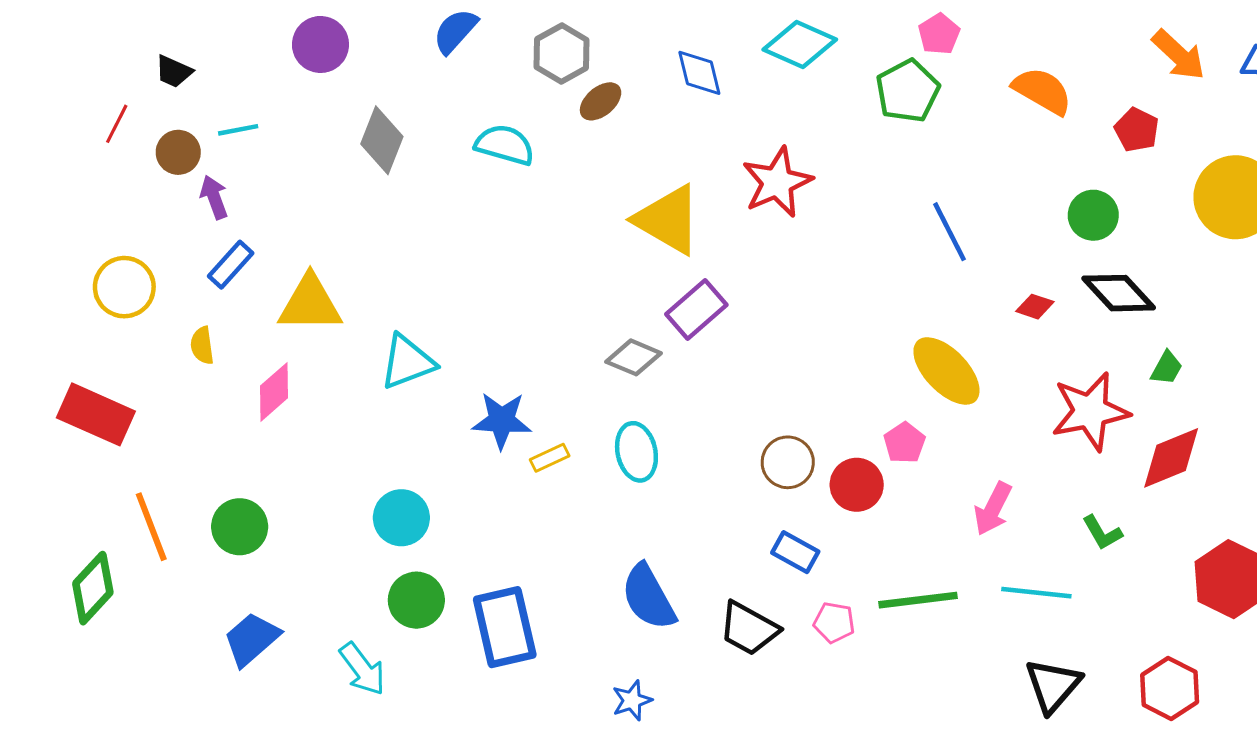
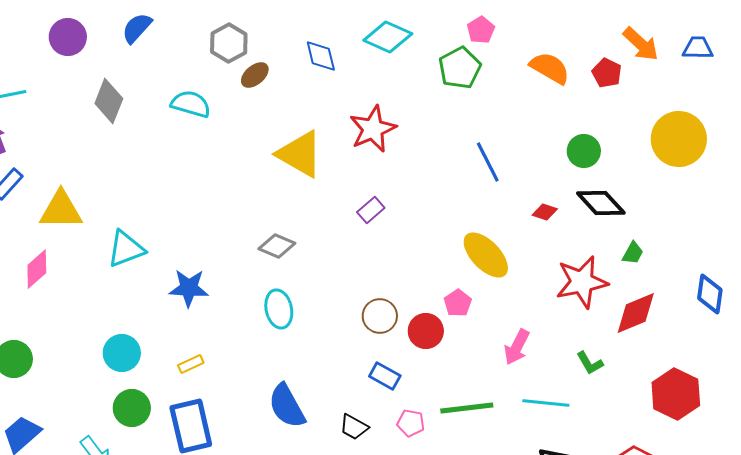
blue semicircle: (455, 31) -> (137, 28), moved
red pentagon: (1137, 130) -> (607, 73), moved
purple rectangle: (696, 310) -> (371, 210), moved, size x0.7
yellow rectangle: (550, 458) -> (191, 364), moved
black trapezoid: (749, 629) -> (354, 427), size x0.7

